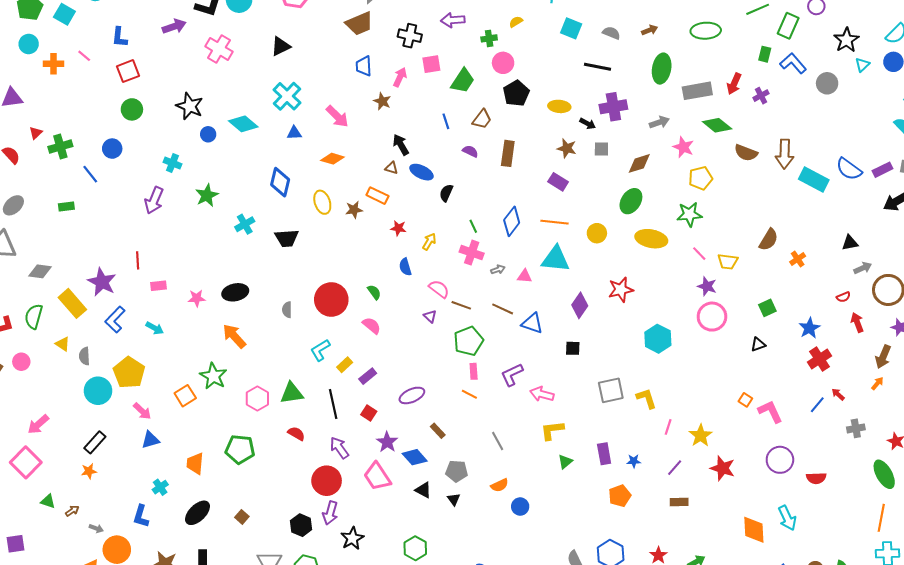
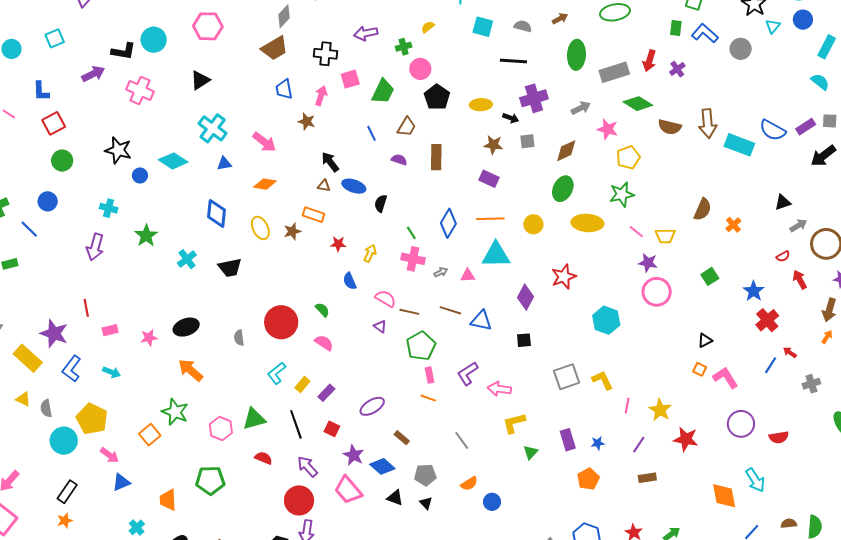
black triangle: (758, 344) -> (705, 340), moved

